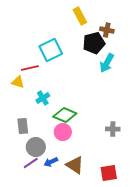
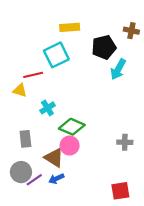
yellow rectangle: (80, 16) -> (70, 27), moved, turned -66
brown cross: (107, 30) -> (131, 31), moved
gray circle: (36, 147) -> (21, 172), moved
brown triangle: (75, 165) -> (54, 158), moved

